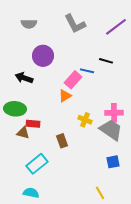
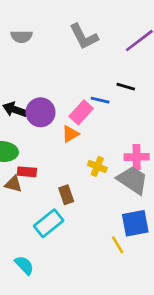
purple circle: (43, 56) -> (41, 112), moved
blue square: (113, 162) -> (135, 223), size x1.5
cyan rectangle: (37, 164) -> (49, 223), moved
cyan semicircle: (31, 193) -> (24, 265), turned 35
yellow line: (100, 193) -> (118, 245), moved

